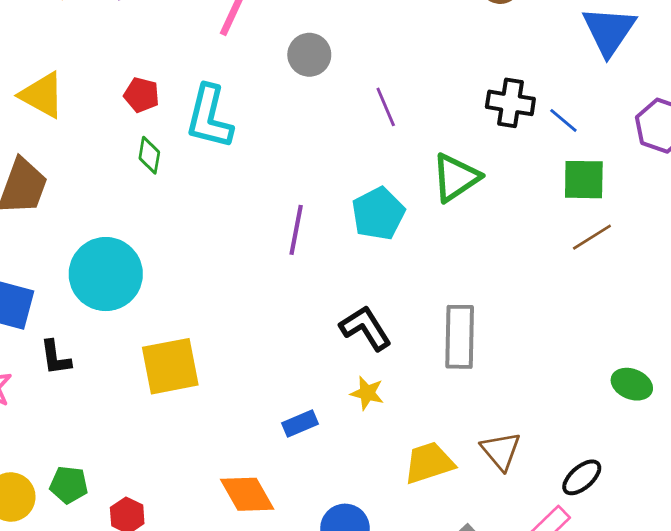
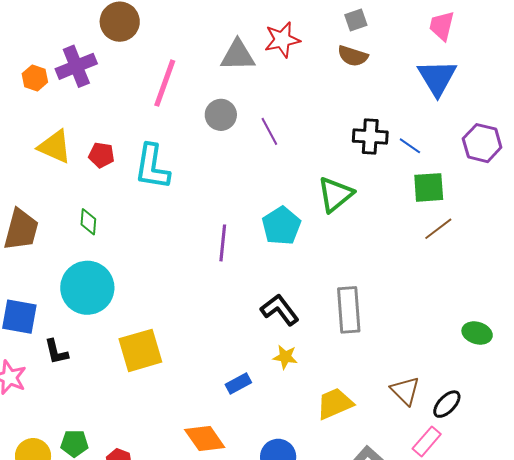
yellow triangle: (42, 95) -> (55, 147), moved
purple line: (386, 107) -> (269, 131), moved
green diamond: (149, 155) -> (88, 222), moved
brown triangle: (501, 451) -> (405, 391), moved

